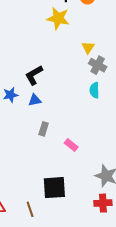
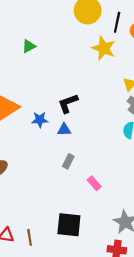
brown line: (30, 209) -> (30, 237), moved

